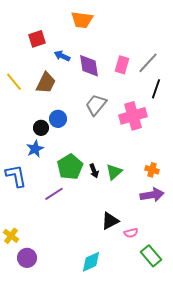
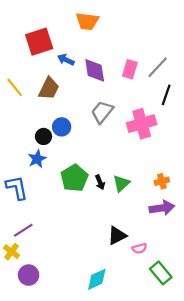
red square: (37, 39) -> (39, 42), size x1.5
orange cross: (152, 170) -> (162, 181), turned -32
purple line: (54, 194) -> (23, 230), moved

